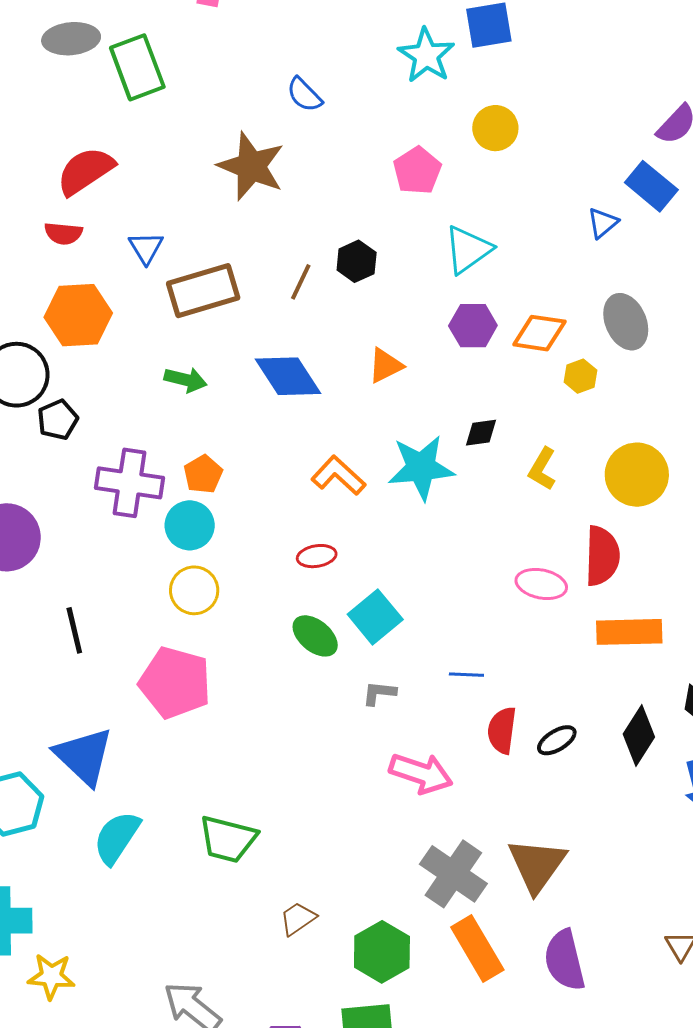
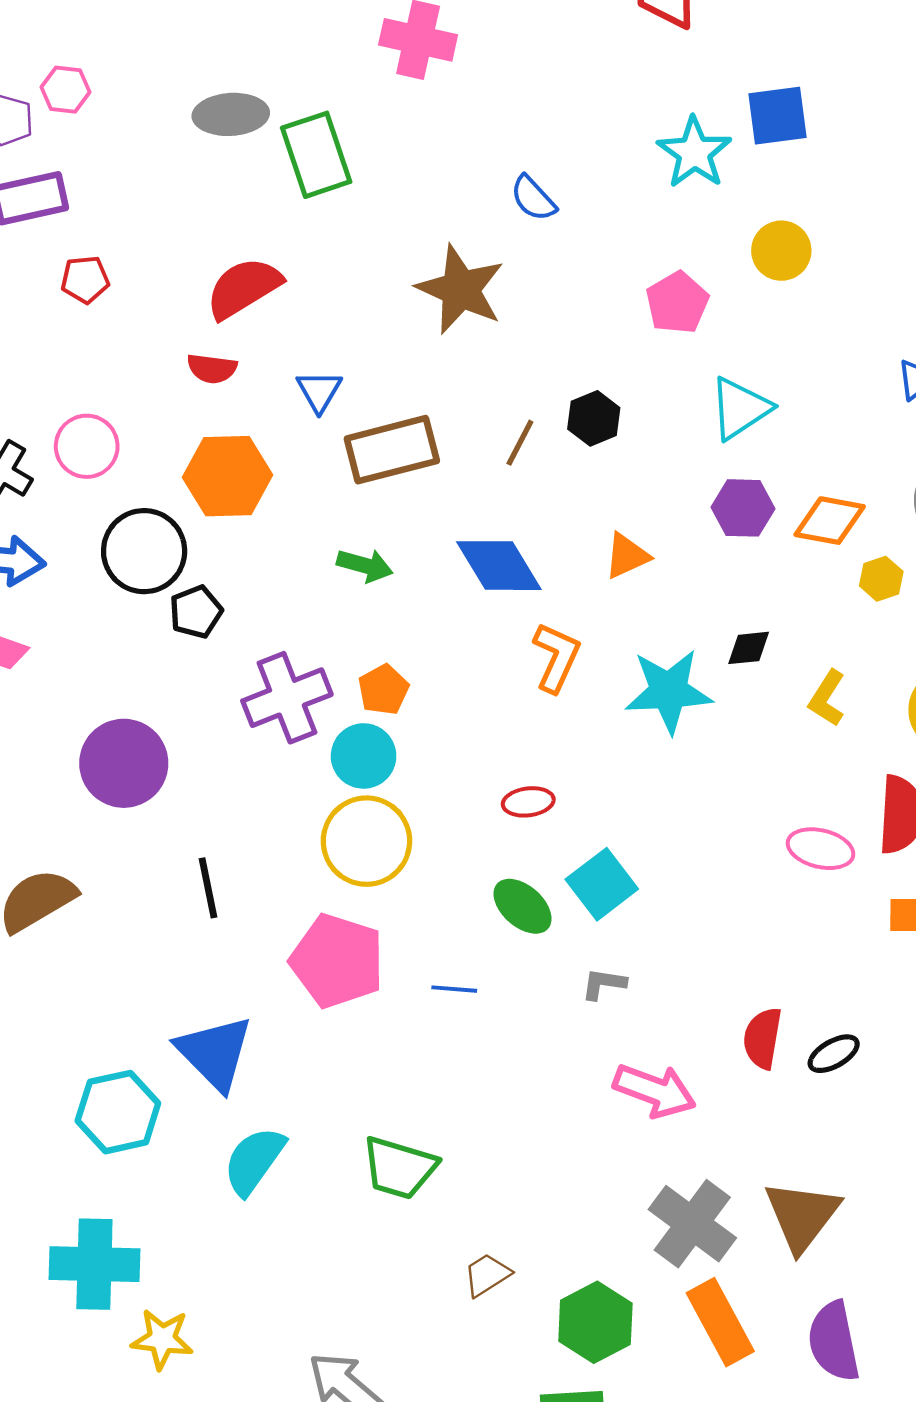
orange L-shape: (338, 476) -> (556, 657), moved, turned 70
purple cross: (130, 483) -> (287, 698), turned -32
yellow circle: (194, 590) -> (366, 841), size x1.4
blue line: (466, 675) -> (454, 989), moved

